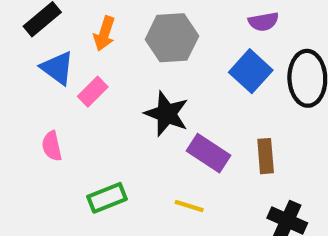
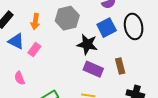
blue square: (251, 71) -> (107, 28), turned 30
black star: (167, 114) -> (87, 44), moved

